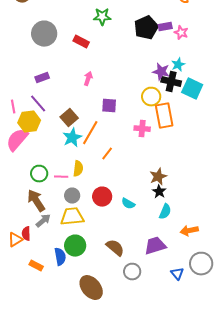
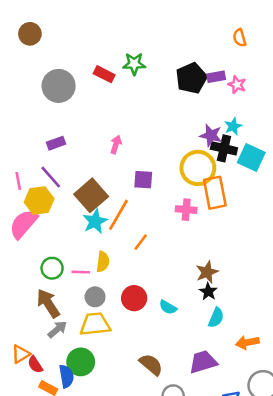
red rectangle: (81, 42) -> (104, 74), moved
yellow circle: (151, 97) -> (198, 168), size x1.4
brown square: (69, 118) -> (91, 195), size x1.4
red semicircle: (26, 234) -> (35, 365), moved, turned -32
green circle: (75, 246) -> (81, 362), moved
blue semicircle: (60, 257) -> (66, 376), moved

